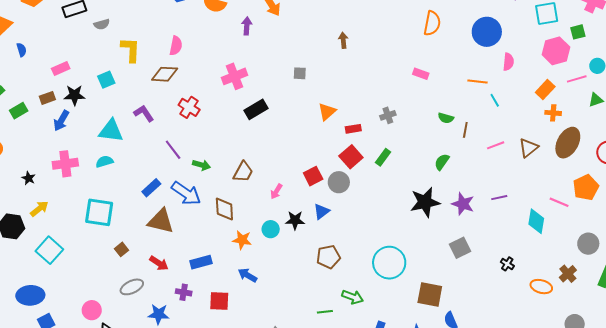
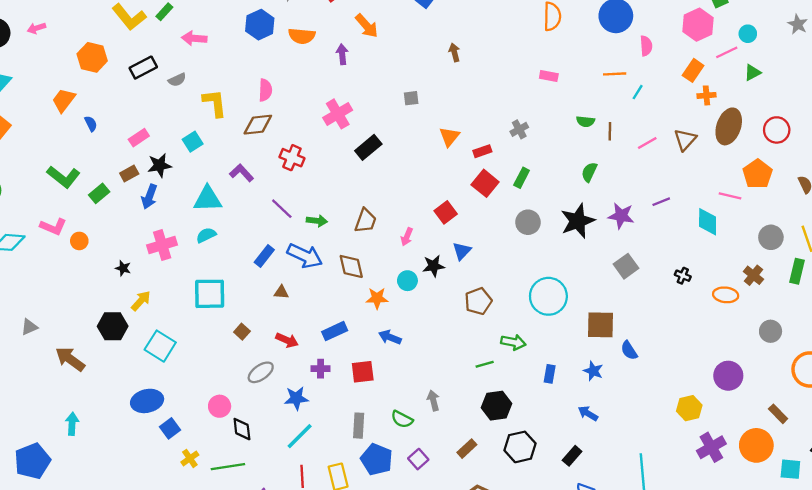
cyan line: (495, 100) -> (638, 92), turned 72
gray circle: (339, 182) -> (528, 222), moved
brown triangle: (161, 221) -> (281, 292), size x0.5

